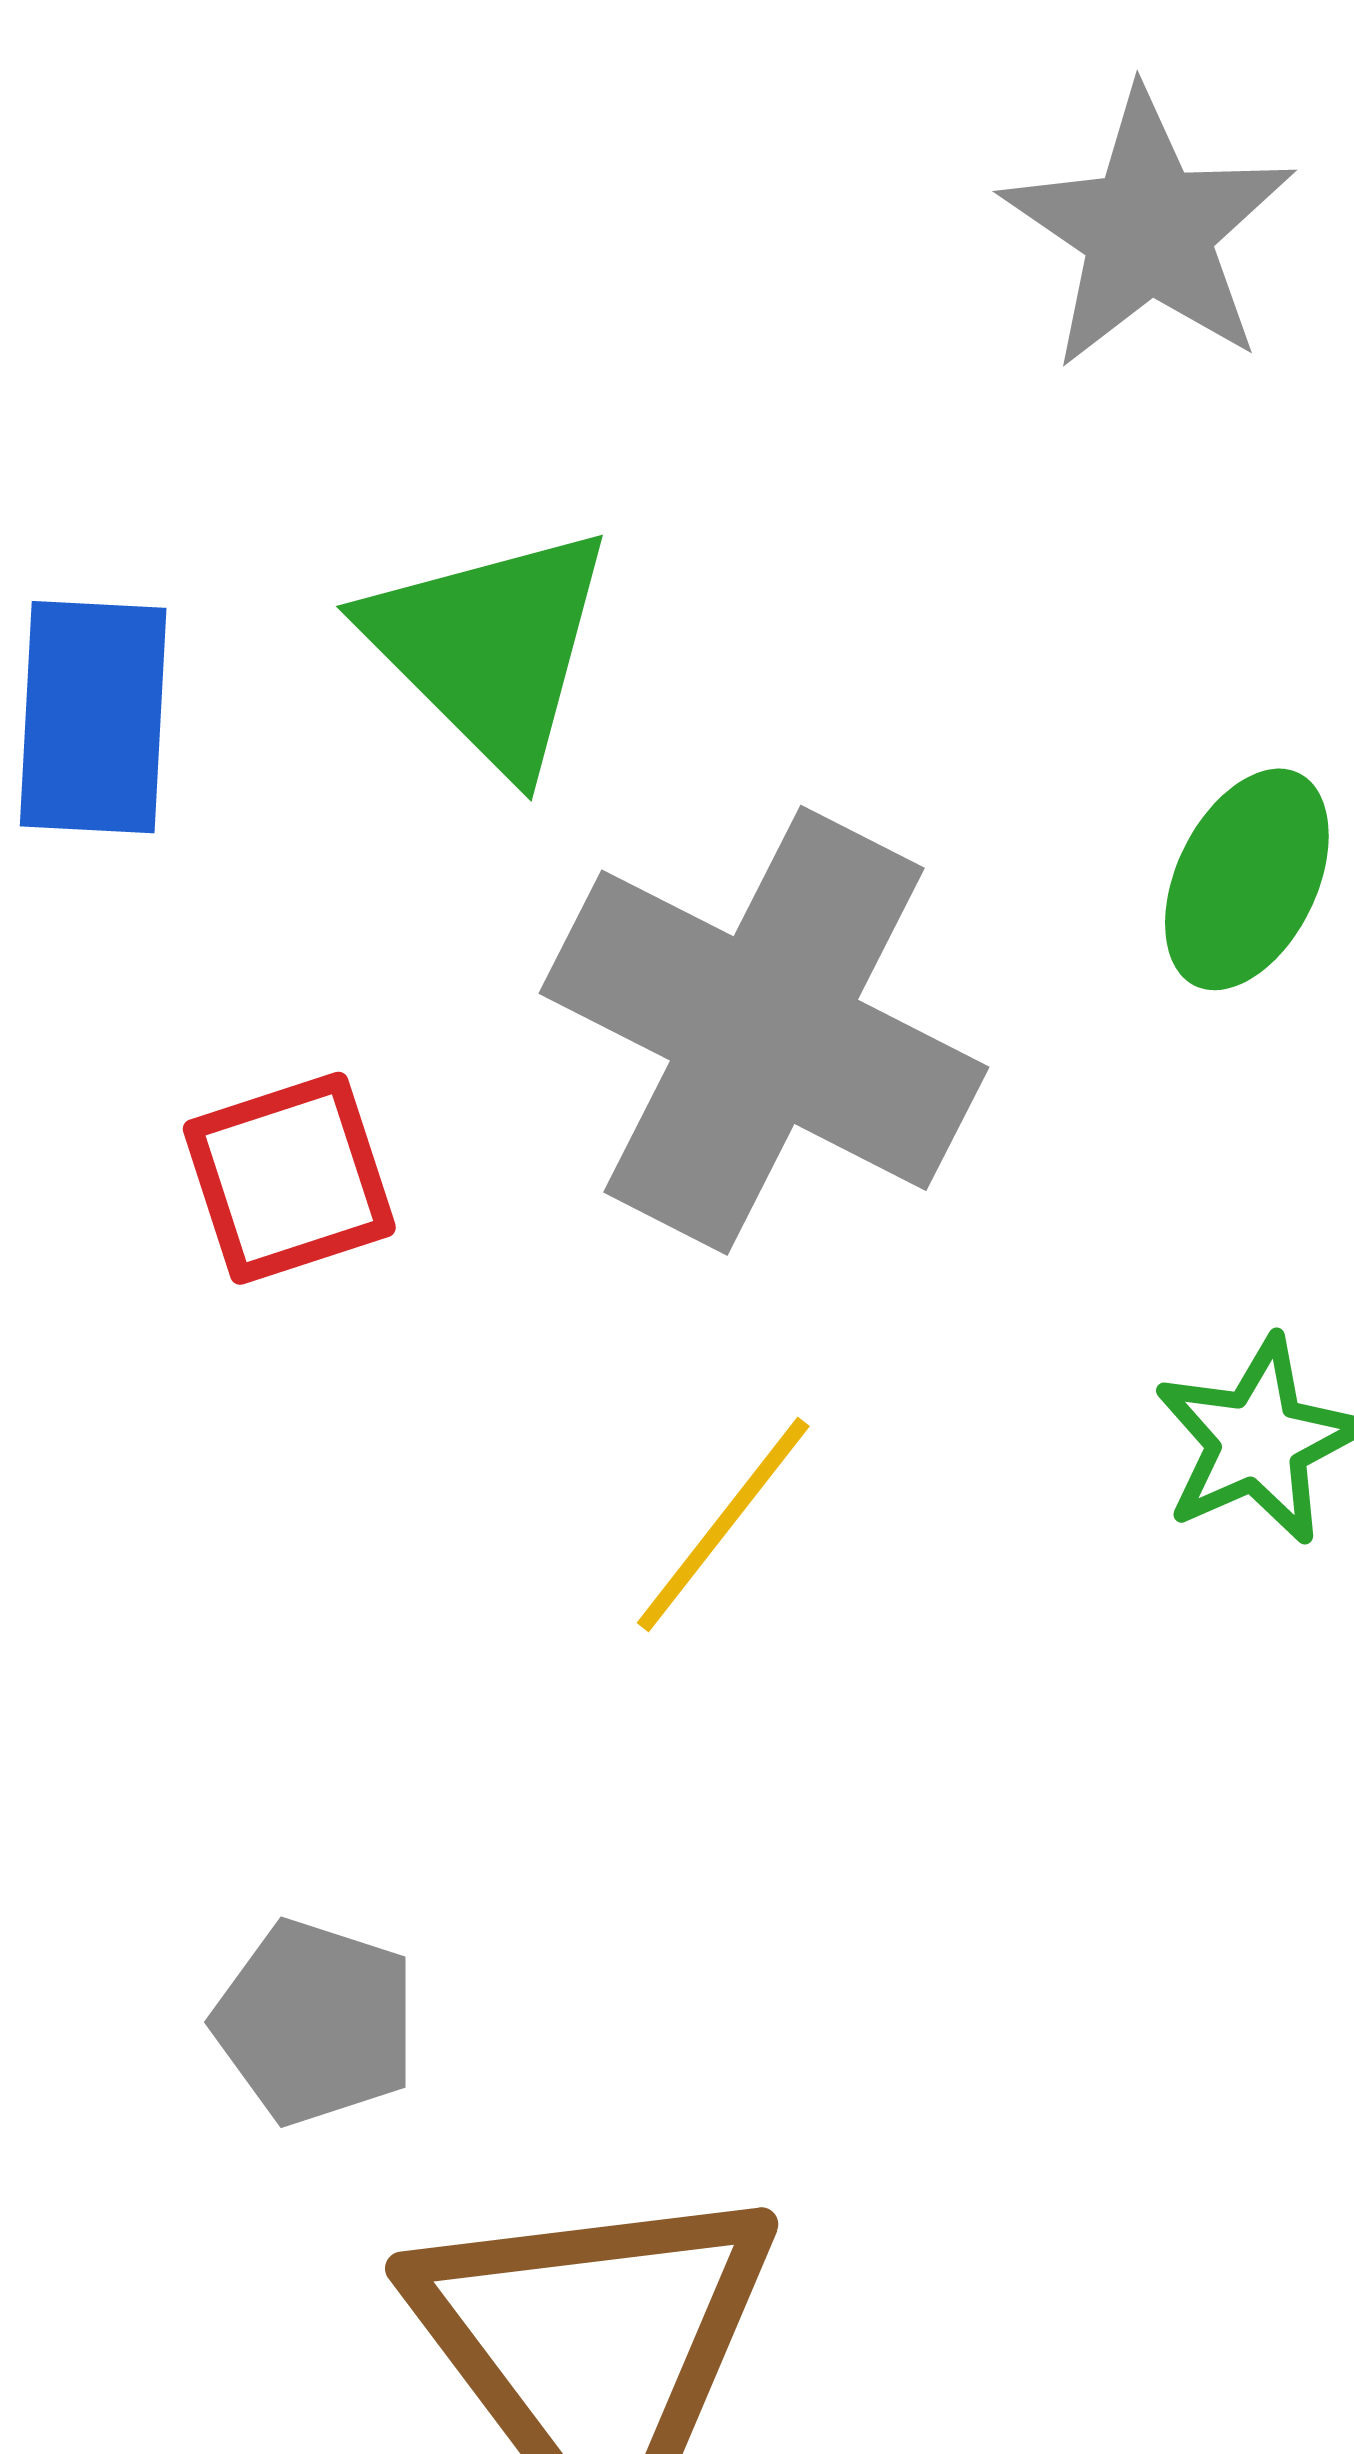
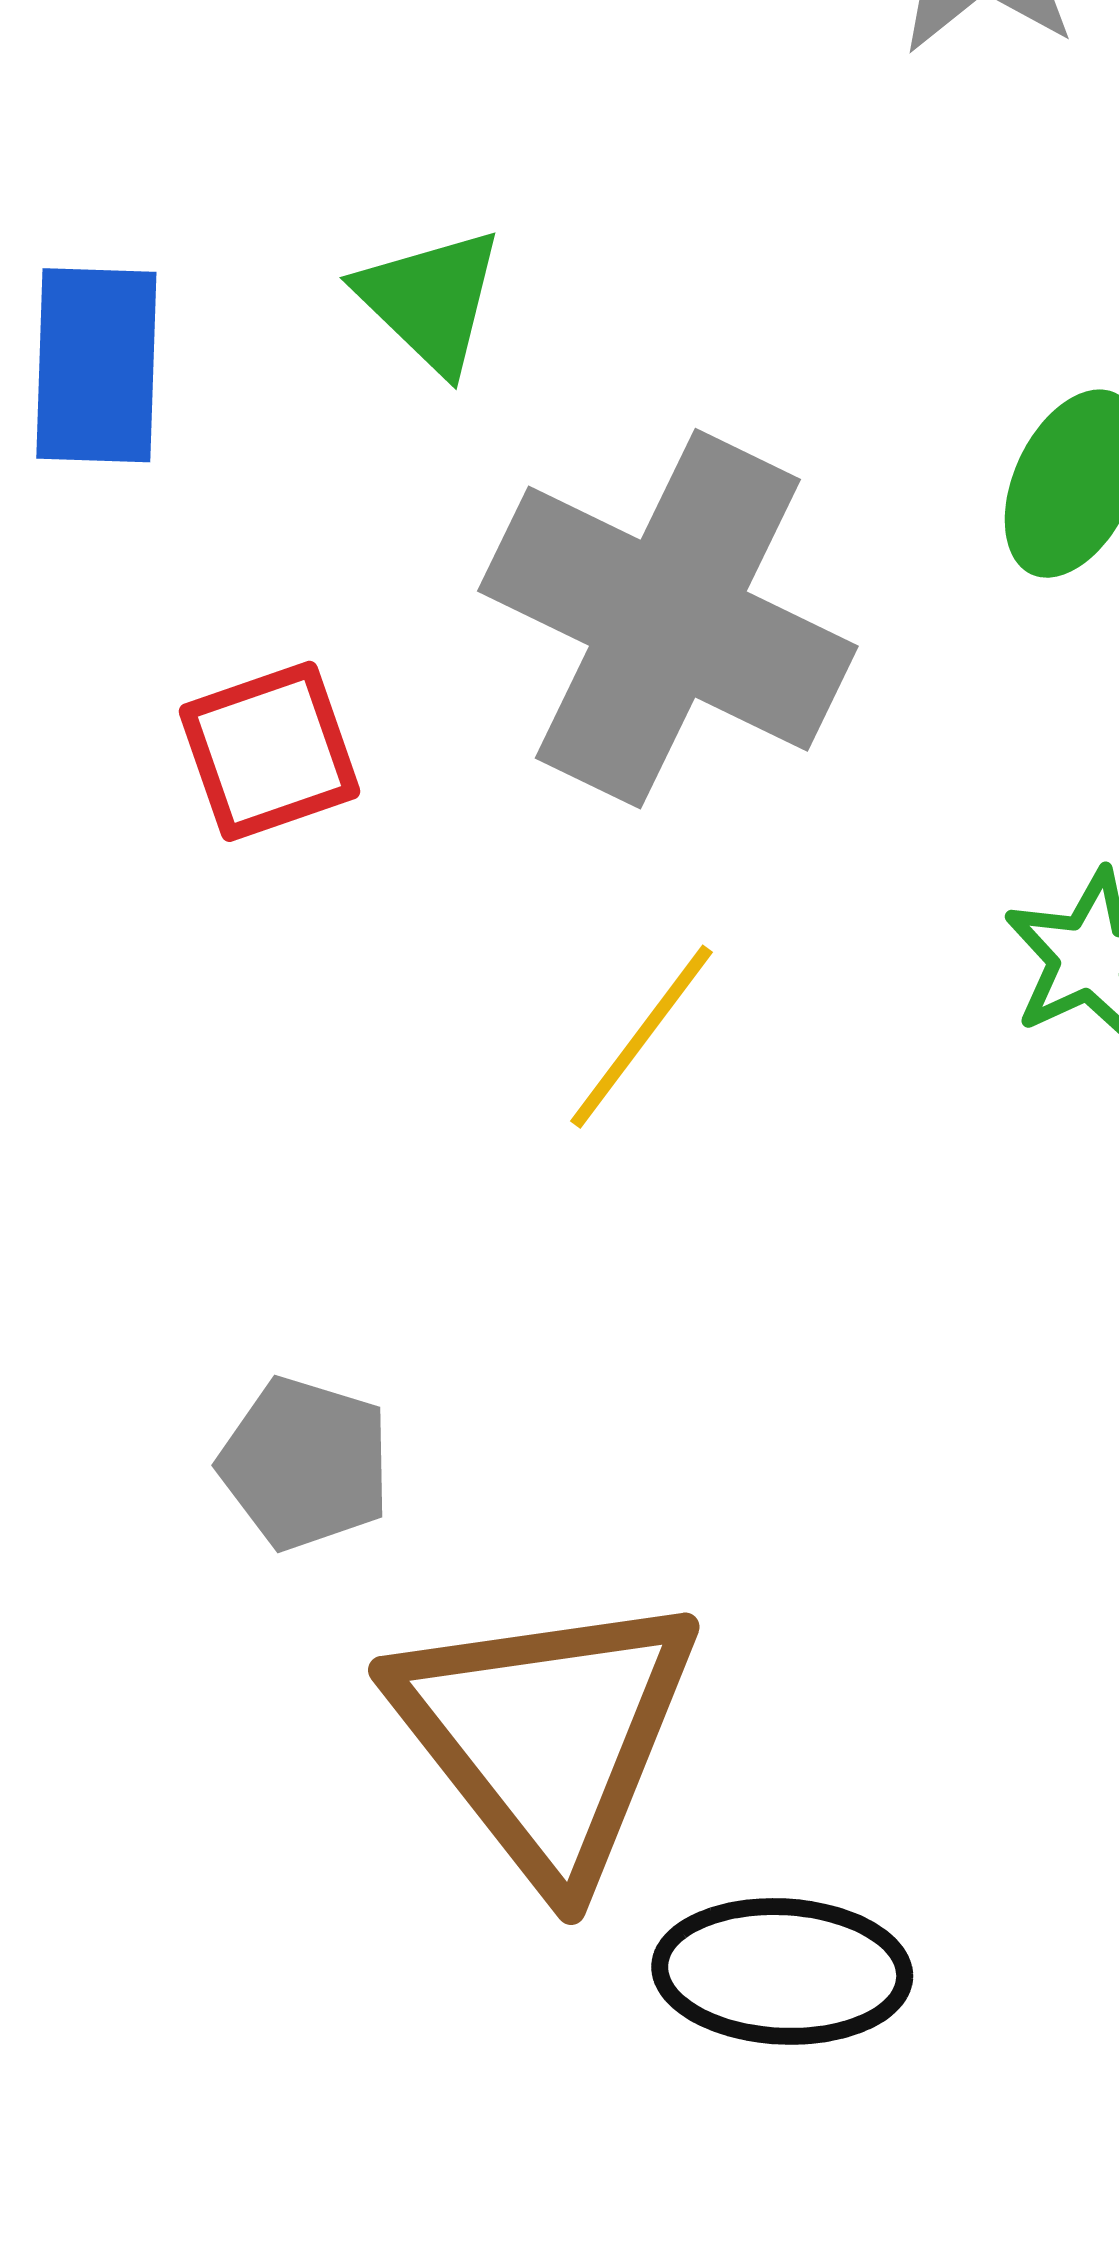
green triangle: (490, 648) -> (430, 300), size x0.7

